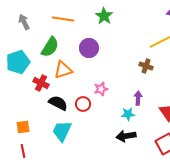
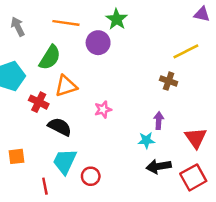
purple circle: (89, 48) -> (98, 43), moved
pink star: (101, 89) -> (103, 109), moved
red circle: (83, 104) -> (91, 176), moved
black arrow: (126, 136) -> (159, 166), moved
red line: (23, 151) -> (45, 186), moved

